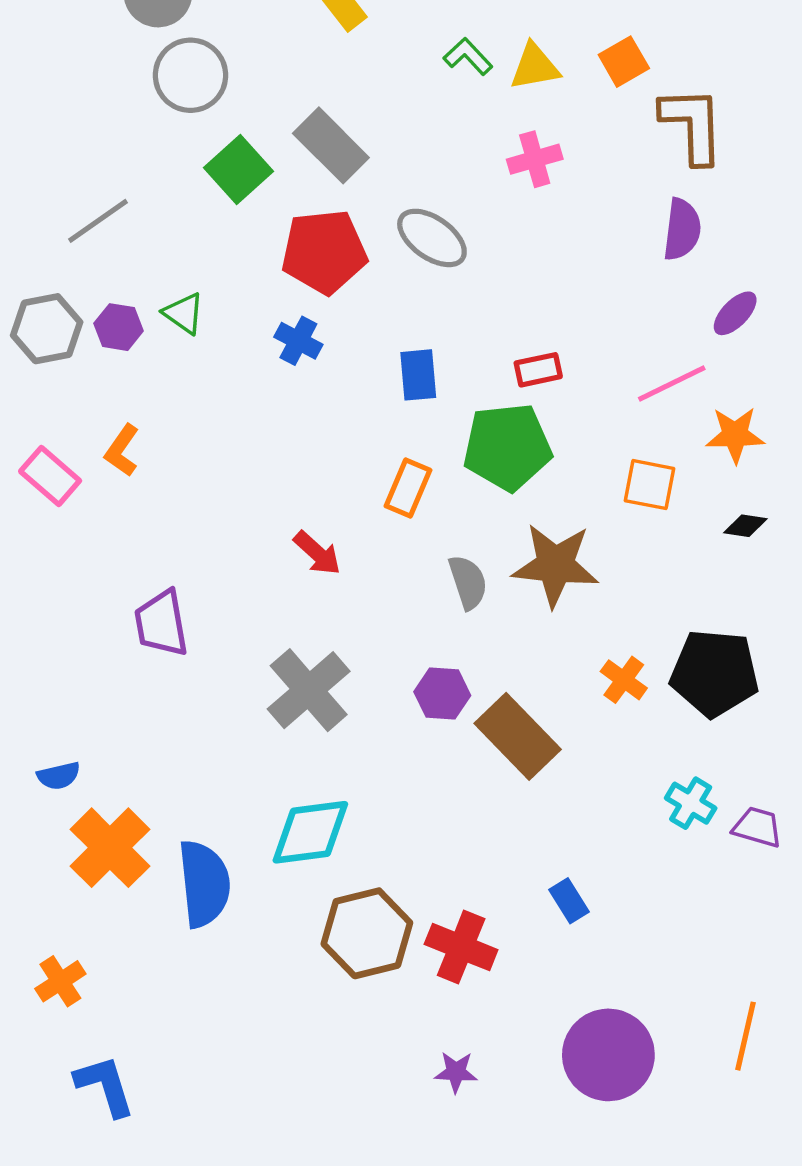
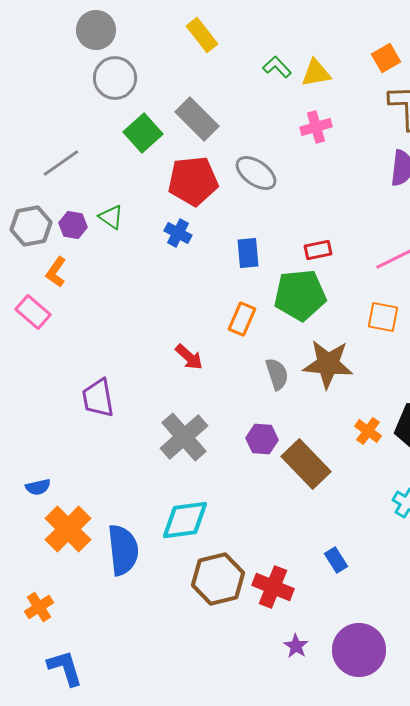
orange square: (624, 62) -> (386, 58), moved
orange L-shape: (122, 450) -> (56, 272), moved
purple star: (456, 1072) -> (296, 646), moved, turned 30

